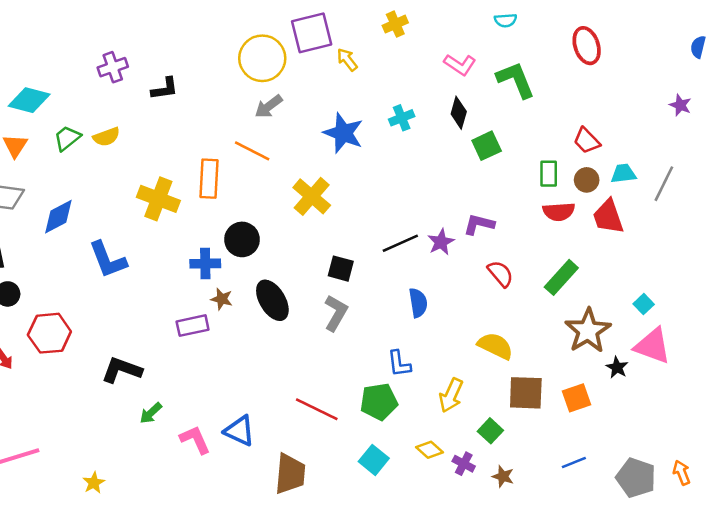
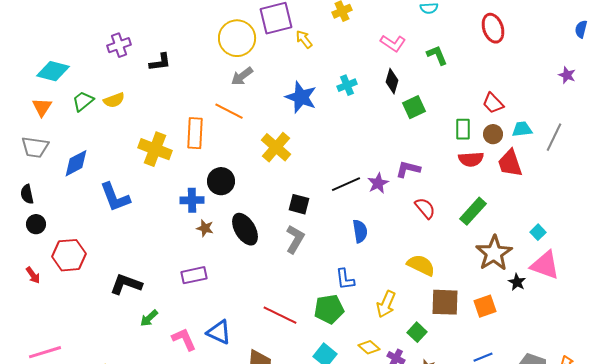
green L-shape: (516, 80) -> (437, 55), size x0.7
purple rectangle: (193, 326) -> (194, 275), moved

